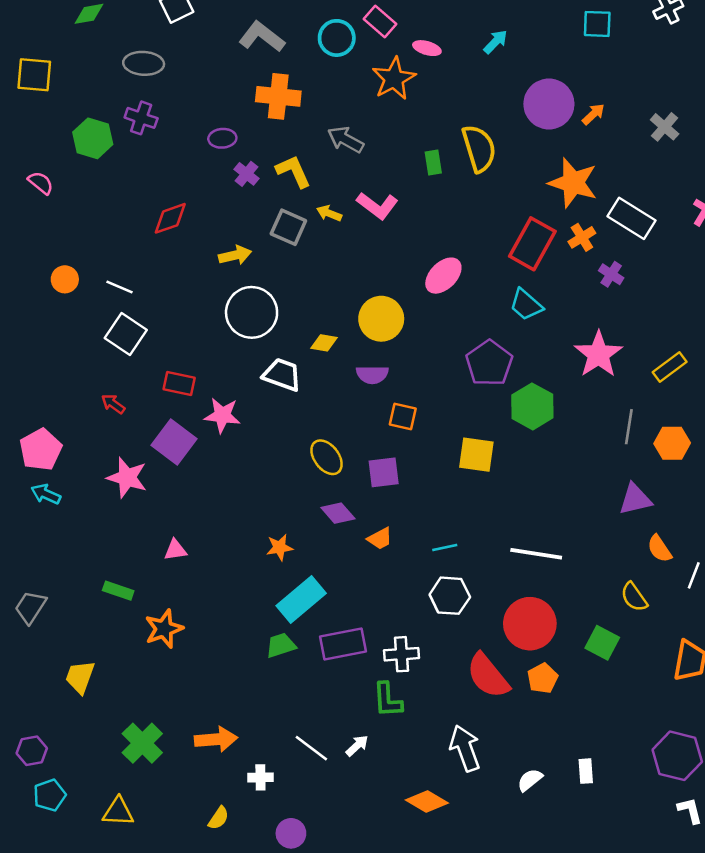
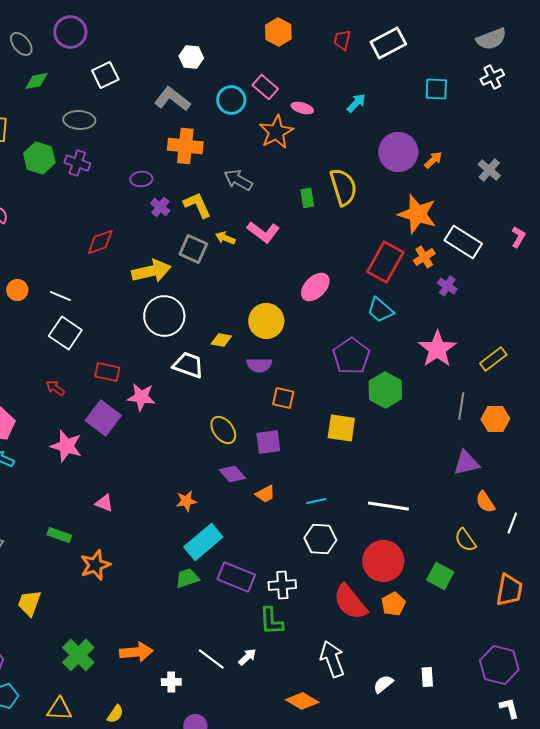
green hexagon: (93, 138) -> (39, 158), moved
yellow arrow: (235, 255) -> (151, 271), size x1.5
pink triangle: (175, 550) -> (104, 503), turned 30
purple rectangle: (343, 644) -> (236, 577), turned 33
yellow semicircle: (219, 818) -> (115, 714), moved

